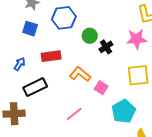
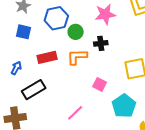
green circle: (90, 36) -> (76, 32), moved
pink star: (137, 39) -> (105, 14), moved
black cross: (106, 47) -> (101, 43), turned 32
orange L-shape: (80, 74) -> (77, 57), moved, turned -35

